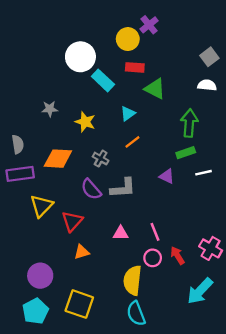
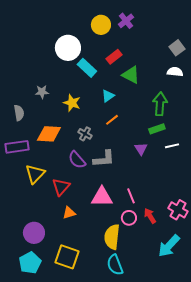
yellow circle: (128, 39) -> (101, 25), moved
red rectangle: (135, 67) -> (114, 57), turned -42
gray semicircle: (18, 144) -> (19, 113), moved
purple triangle: (167, 176) -> (141, 149), turned 32
pink triangle: (121, 233) -> (102, 197), size x1.6

